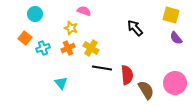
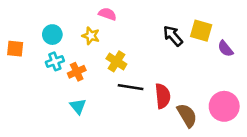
cyan circle: (35, 14) -> (52, 35), moved
yellow square: (171, 15) -> (201, 31), moved
orange square: (25, 38) -> (15, 49), moved, turned -32
orange cross: (68, 48) -> (77, 72), moved

